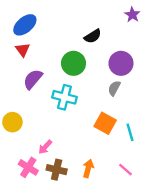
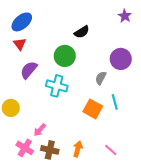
purple star: (132, 15) -> (125, 16), moved
purple circle: (121, 63) -> (121, 59), moved
cyan line: (130, 132) -> (115, 102), moved

